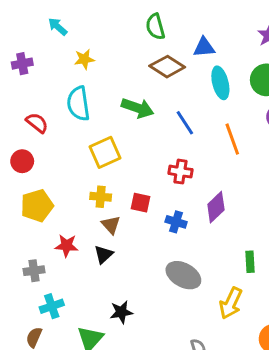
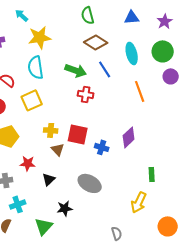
blue triangle: (204, 47) -> (132, 17), moved
yellow star: (84, 59) -> (40, 37), size x1.6
blue line: (185, 123) -> (105, 69), moved
yellow square: (105, 152) -> (32, 100), moved
red cross: (180, 172) -> (86, 94), moved
red square: (141, 203) -> (78, 134), size x1.5
black triangle: (104, 254) -> (49, 179), moved
gray ellipse: (183, 275) -> (90, 183), moved

